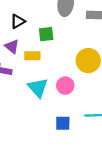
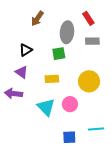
green square: (46, 34) -> (59, 54), moved
yellow rectangle: (32, 56) -> (52, 79), moved

